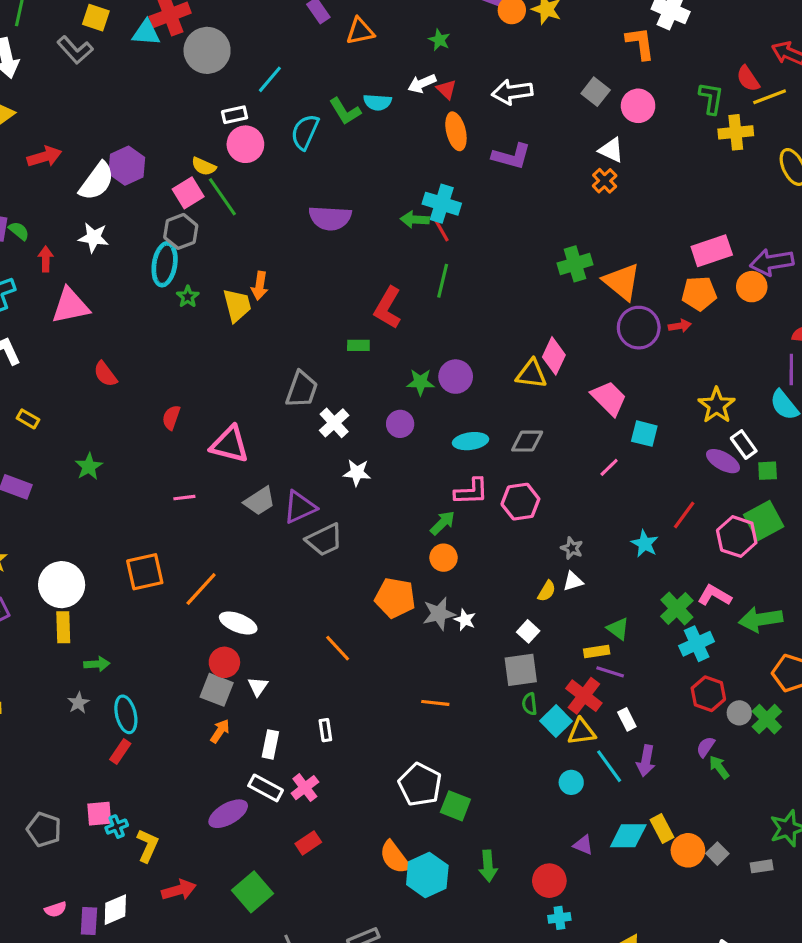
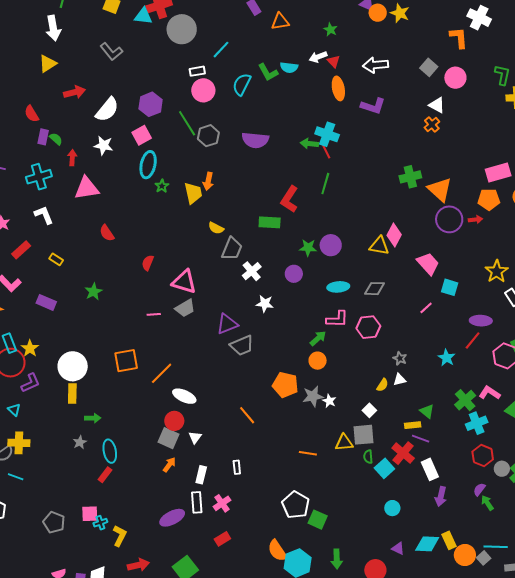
gray L-shape: (75, 50) -> (111, 51), moved
purple hexagon: (127, 166) -> (151, 104), moved
yellow semicircle: (204, 166) -> (216, 228), moved
pink square: (188, 193) -> (142, 135), moved
gray hexagon: (181, 231) -> (208, 136), moved
green rectangle: (358, 345) -> (270, 222), size x1.5
purple ellipse: (723, 461) -> (481, 321), moved, turned -30
gray trapezoid: (259, 501) -> (185, 308), moved
white rectangle: (627, 719) -> (430, 469), size x1.5
yellow triangle: (582, 732) -> (344, 443), moved
cyan line: (609, 766) -> (496, 547), moved, turned -55
white rectangle: (266, 788) -> (197, 502), turned 55

